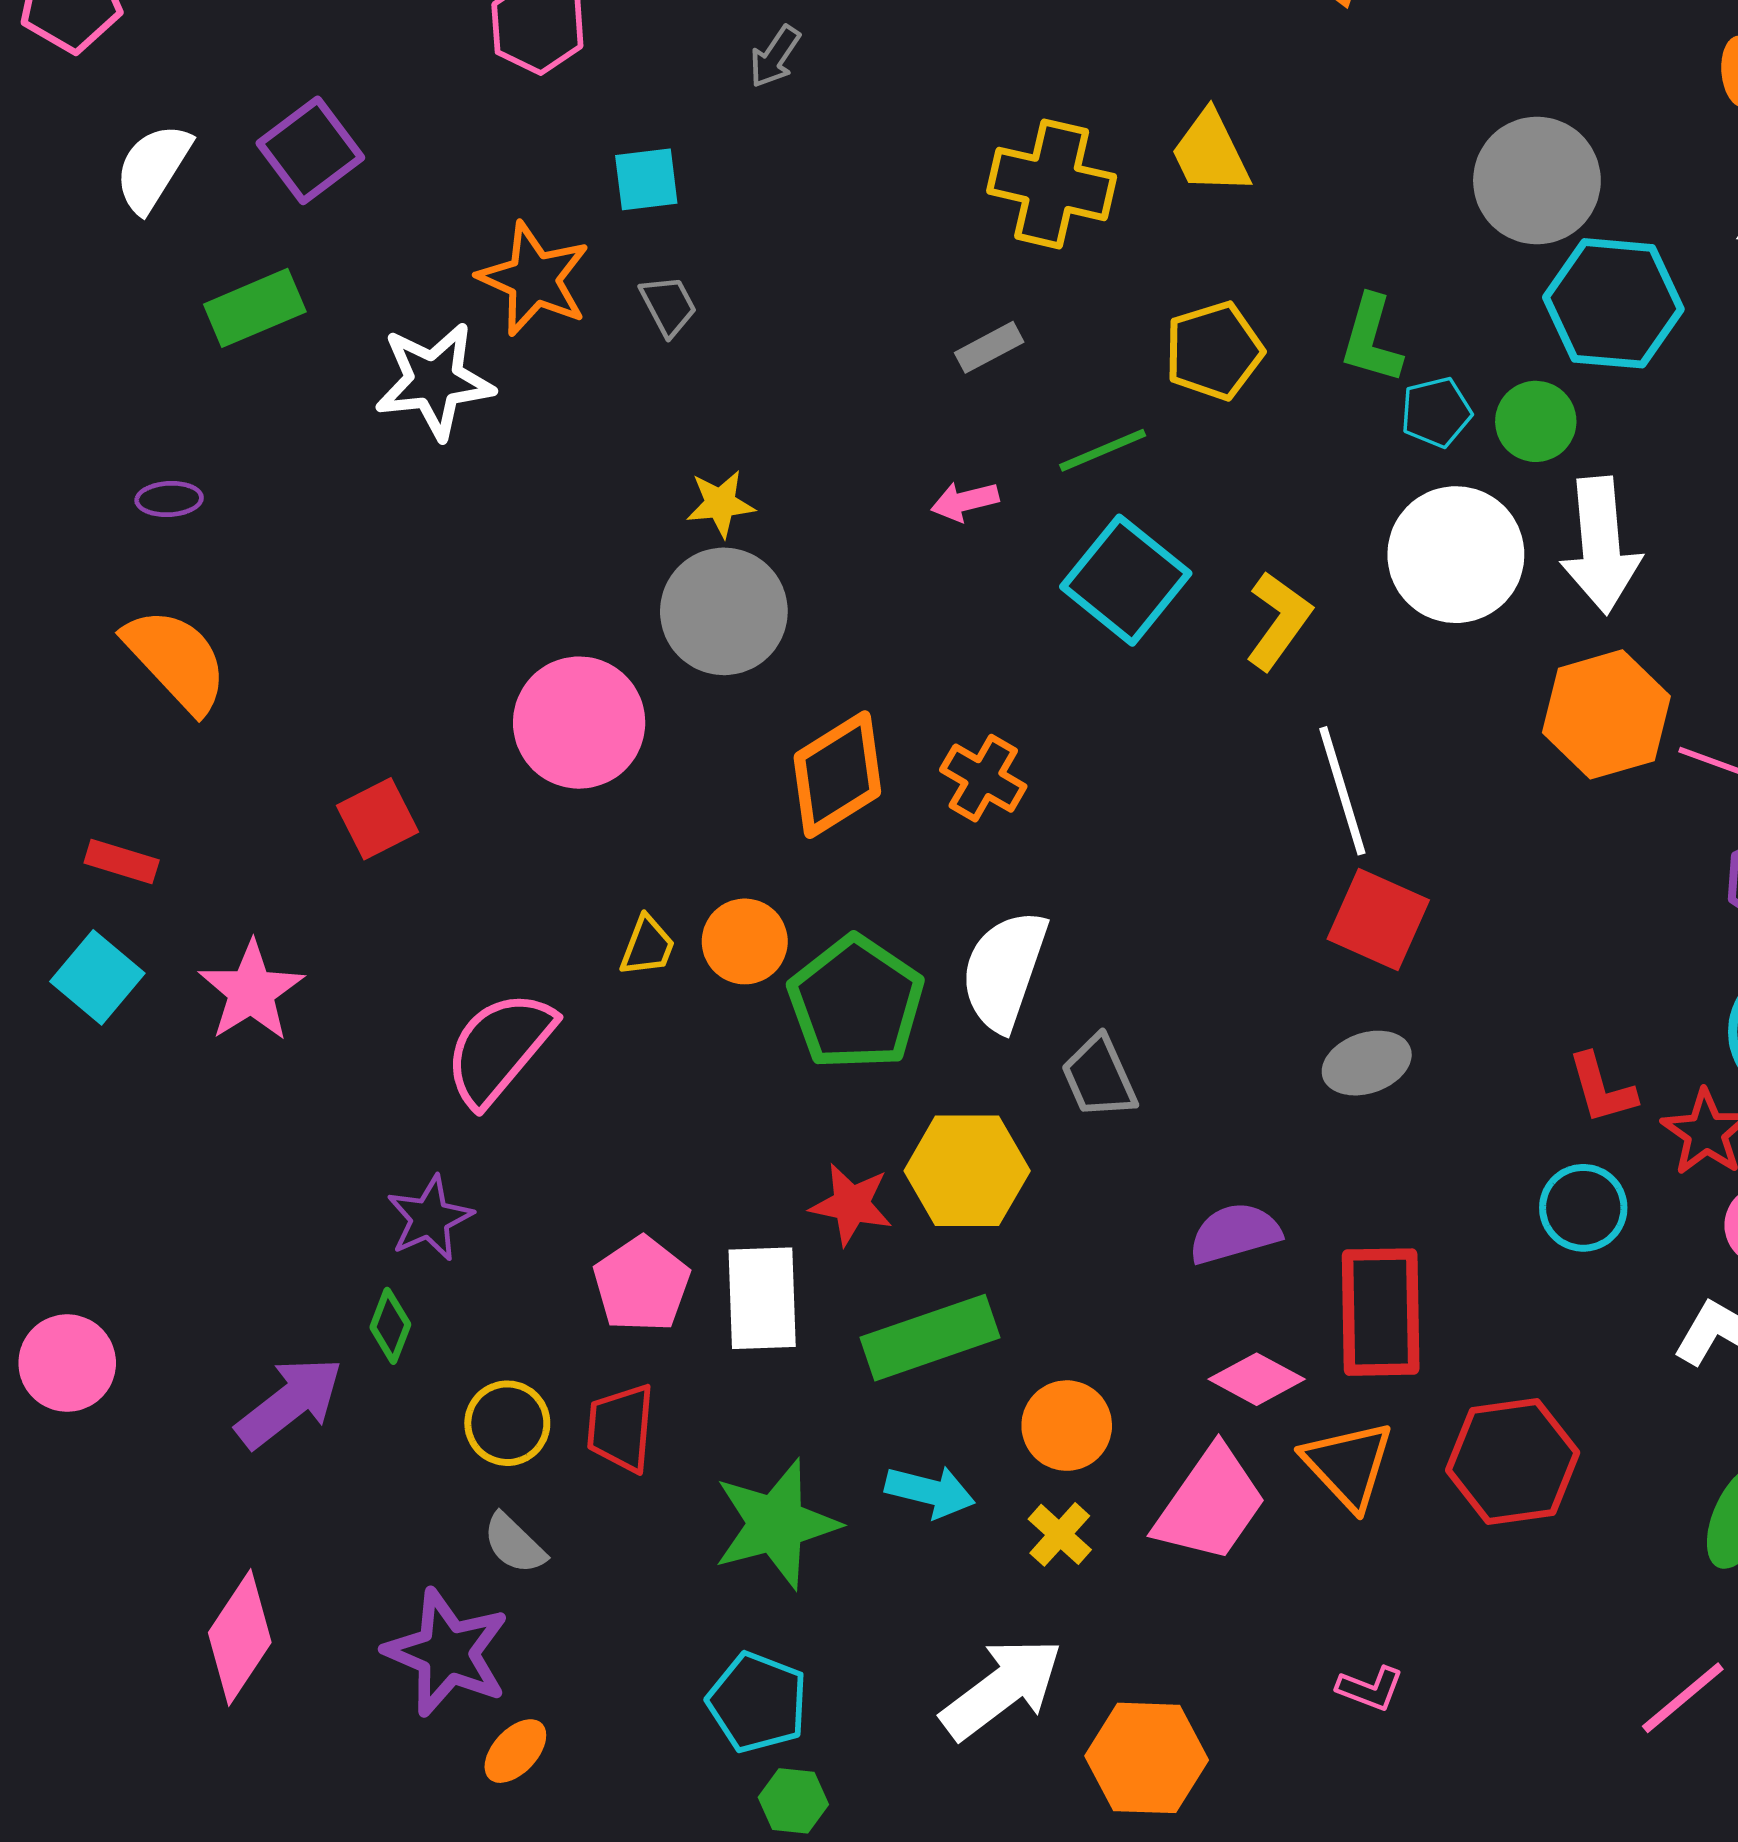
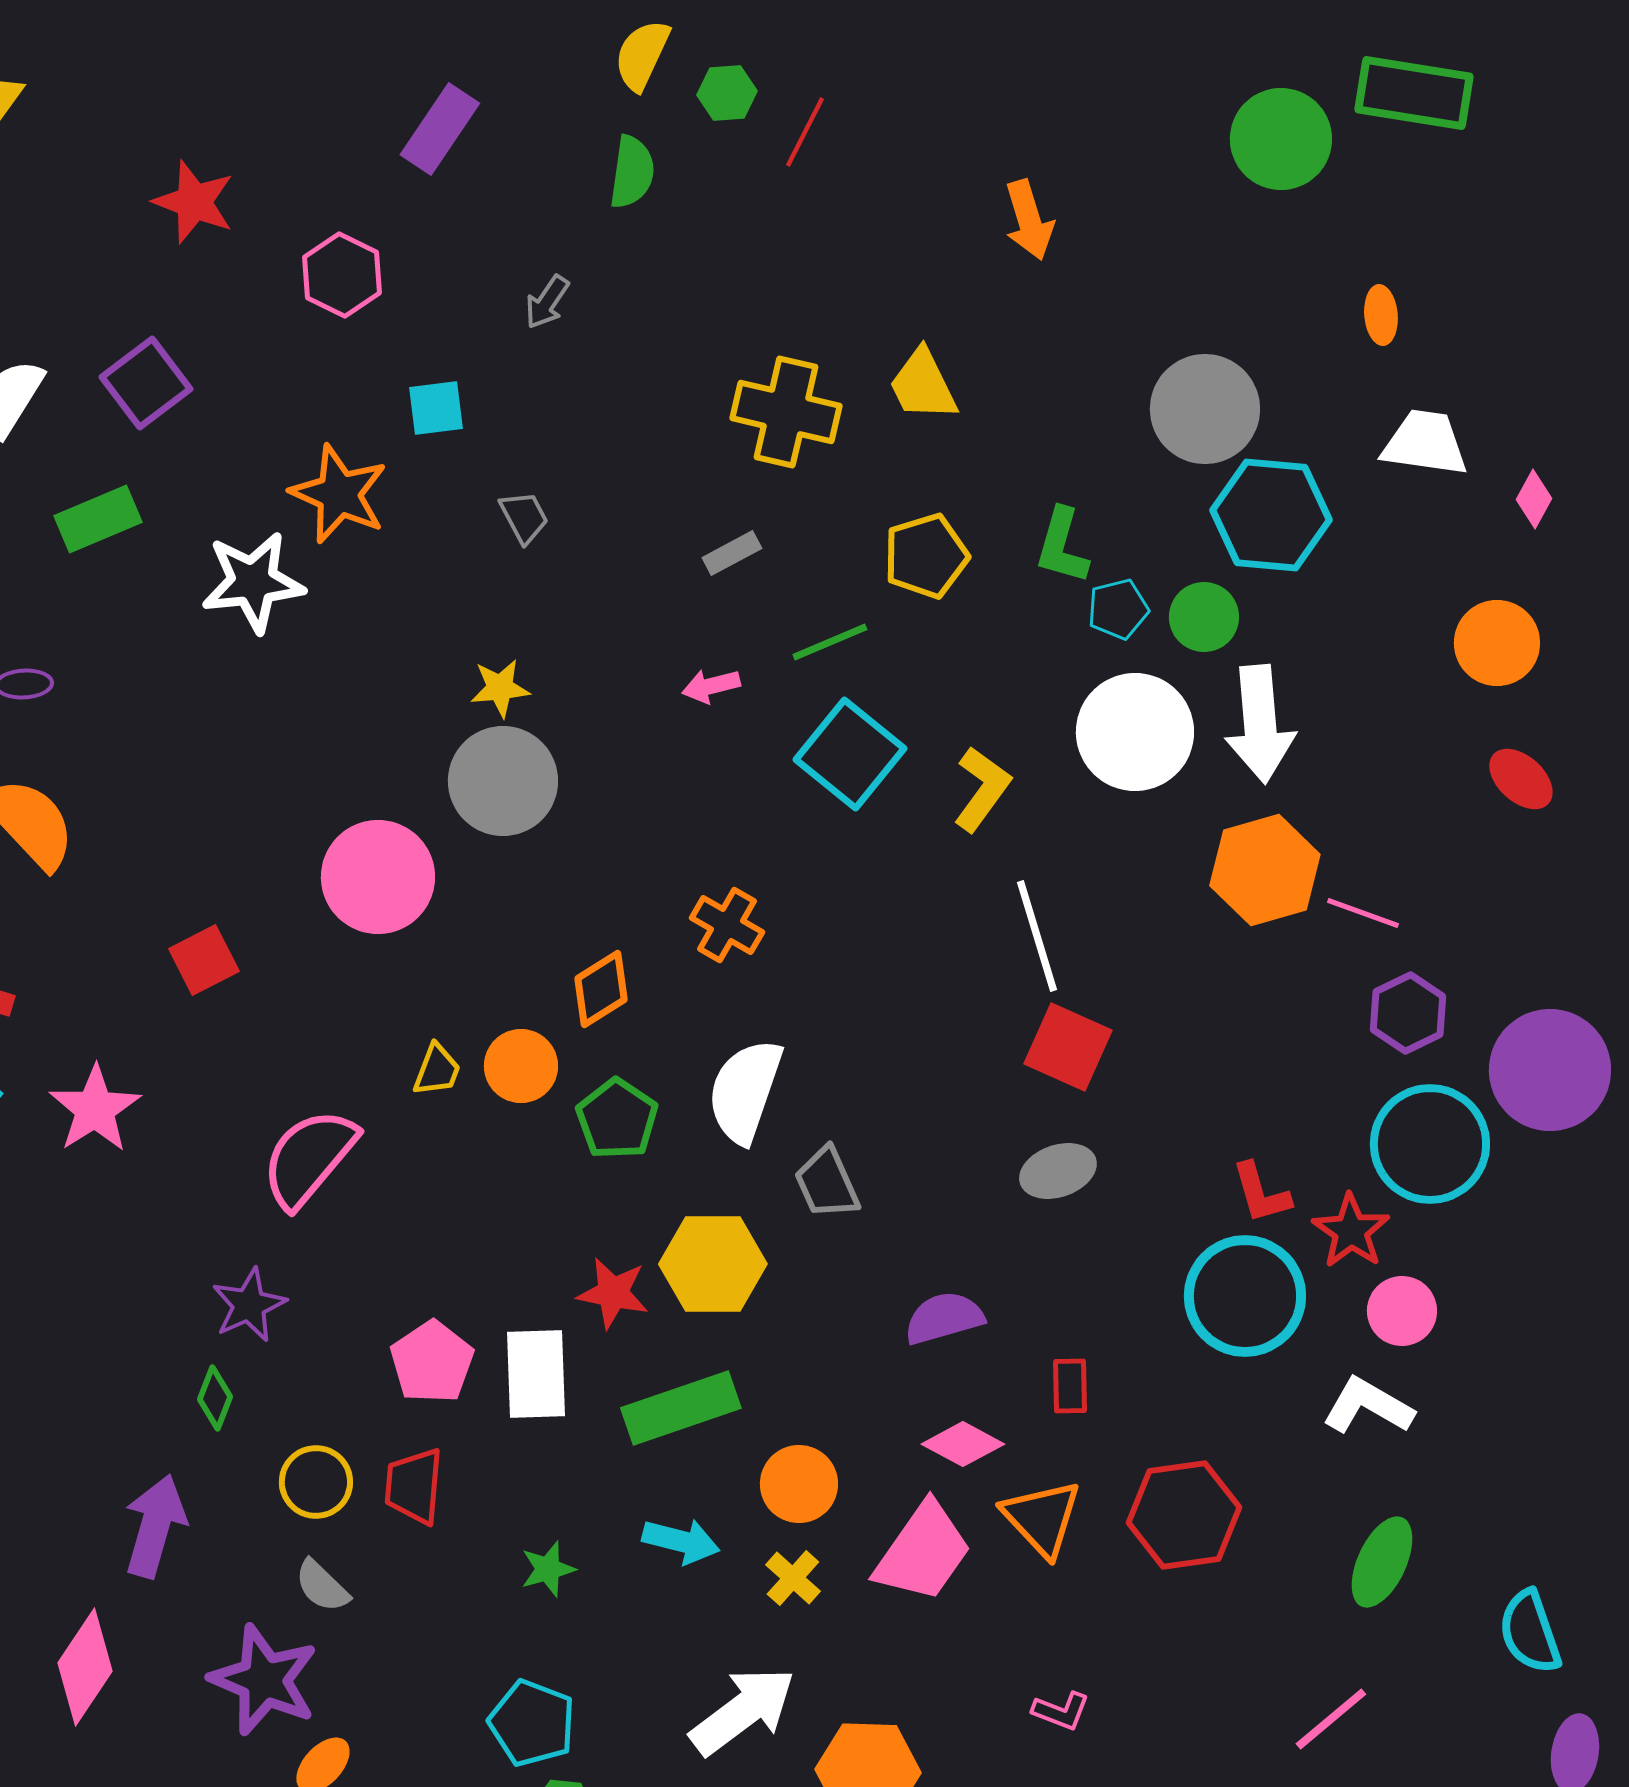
gray trapezoid: (668, 306) -> (524, 517), moved
orange diamond: (837, 775) -> (601, 989), moved, size x0.7
green pentagon: (856, 1003) -> (617, 1119), size x0.7
cyan circle: (1583, 1208) -> (1245, 1296), size x1.6
red rectangle: (1381, 1312) -> (1070, 1386), size x0.5
purple arrow: (290, 1402) -> (155, 1526), moved, turned -36
green star: (776, 1524) -> (548, 1569), size x0.5

